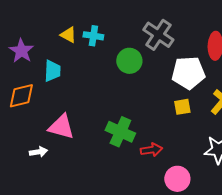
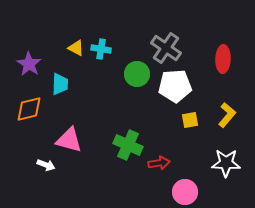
white pentagon: (188, 73) -> (175, 86), moved
white arrow: (38, 152) -> (46, 165), turned 30

